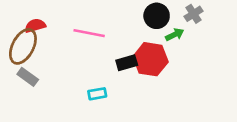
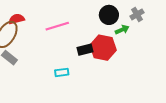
pink line: (89, 33) -> (57, 26), turned -30

